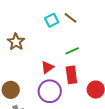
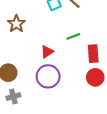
red rectangle: (71, 75) -> (93, 54), moved

